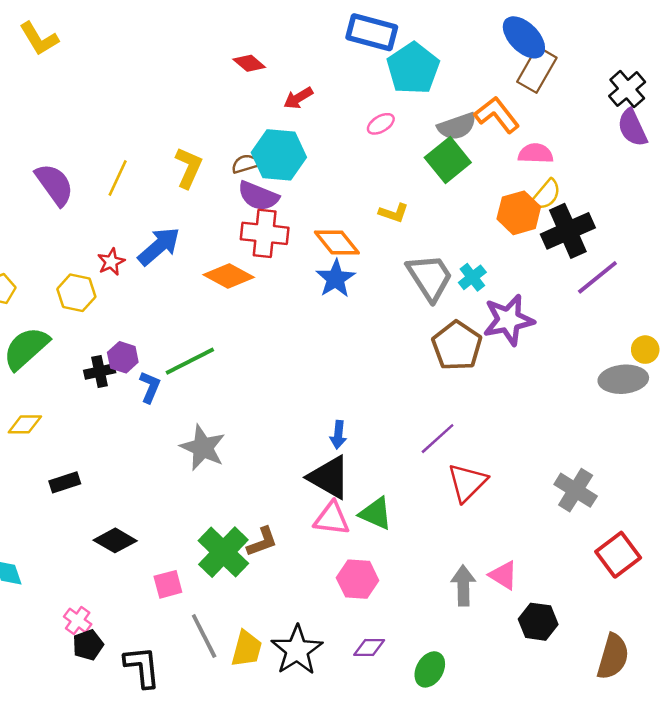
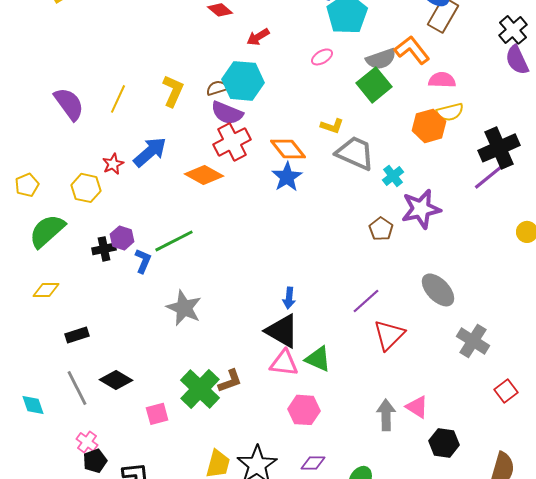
yellow semicircle: (546, 195) -> (450, 112), turned 36
black cross: (568, 231) -> (499, 148), moved
red cross: (265, 233) -> (232, 142), turned -33
gray trapezoid: (430, 277) -> (355, 153), moved, turned -33
brown pentagon: (457, 346) -> (381, 229), size x0.6
gray ellipse: (623, 379) -> (438, 290), moved, turned 51
red square: (618, 555) -> (506, 391), size x0.7
gray line: (204, 636) -> (77, 388), moved

